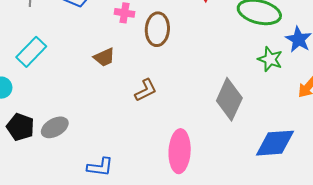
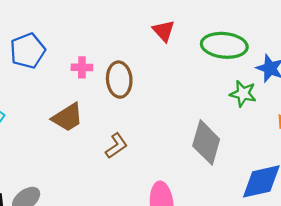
brown trapezoid: (104, 57) -> (68, 117), size x1.4

